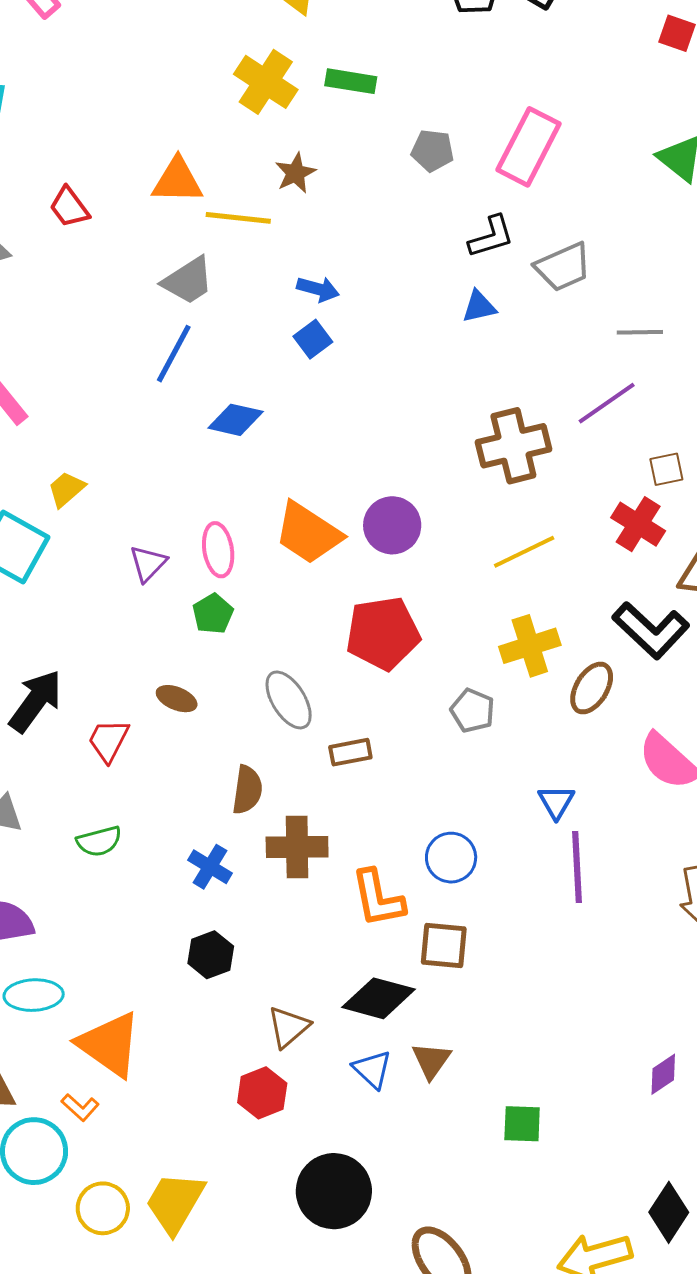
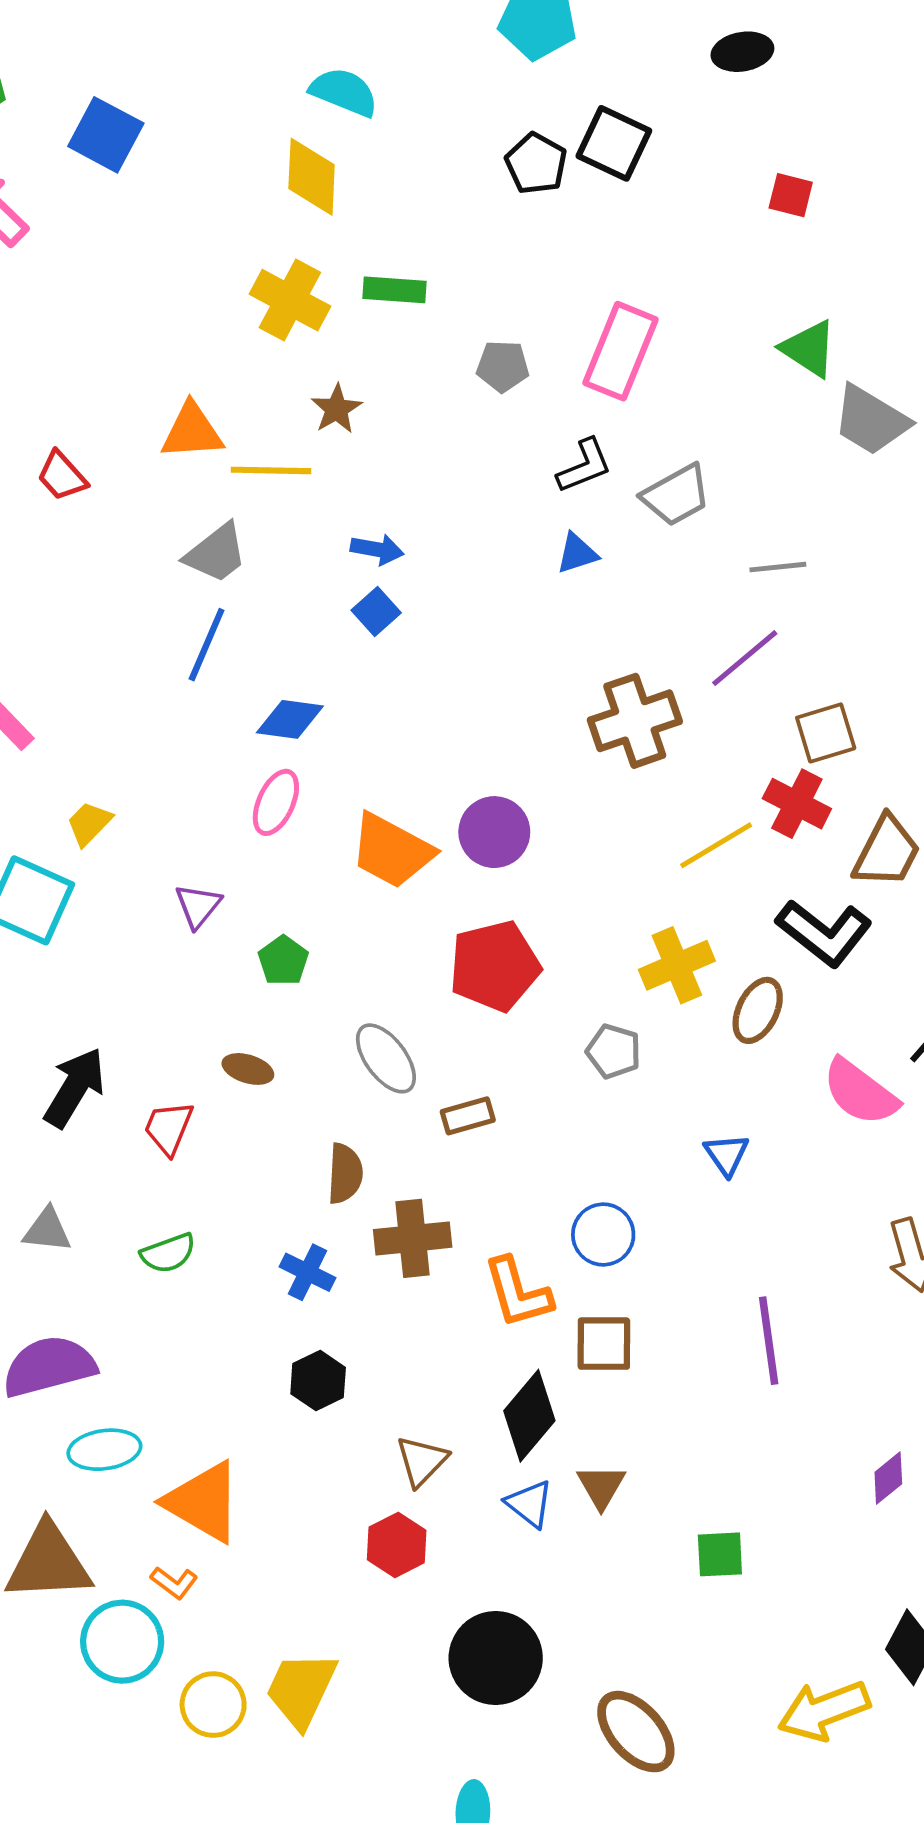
brown square: (666, 469) -> (826, 733), size x1.4
pink ellipse: (218, 550) -> (276, 802), moved, turned 38
yellow line: (524, 552) -> (716, 845), moved
purple line: (577, 867) -> (769, 1341), moved
black diamond: (379, 998) -> (529, 1416), turned -60

